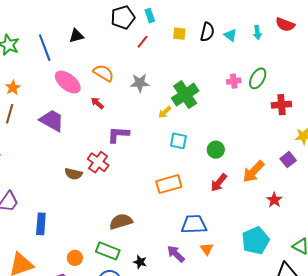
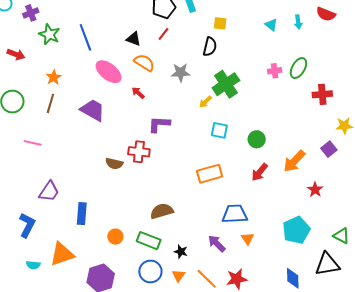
black semicircle: (207, 32) -> (210, 47), moved
black triangle: (76, 36) -> (134, 39), moved, turned 35
red line: (143, 42) -> (163, 34), moved
red cross: (98, 162) -> (139, 152), turned -30
orange circle: (75, 258) -> (115, 237), moved

